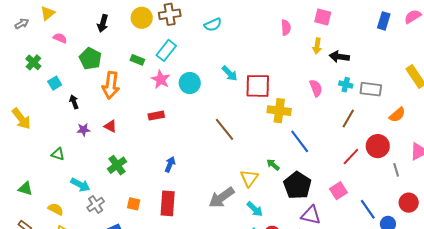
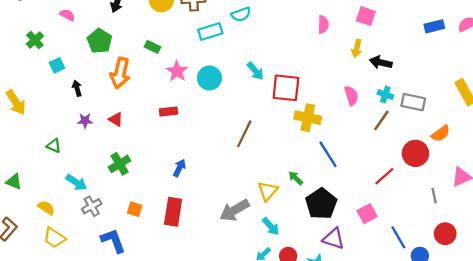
blue rectangle: (384, 21) -> (434, 26), turned 54
cyan rectangle: (166, 50) -> (210, 32), moved, turned 30
brown line: (348, 119) -> (381, 120), moved
brown line: (224, 129) -> (244, 134), turned 60
red circle: (378, 146) -> (415, 153), moved

